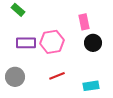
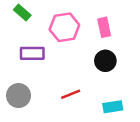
pink hexagon: (52, 42) -> (64, 27), moved
black circle: (93, 43) -> (105, 61), moved

